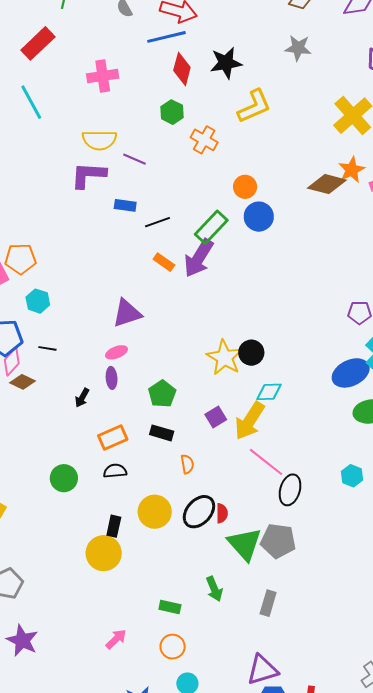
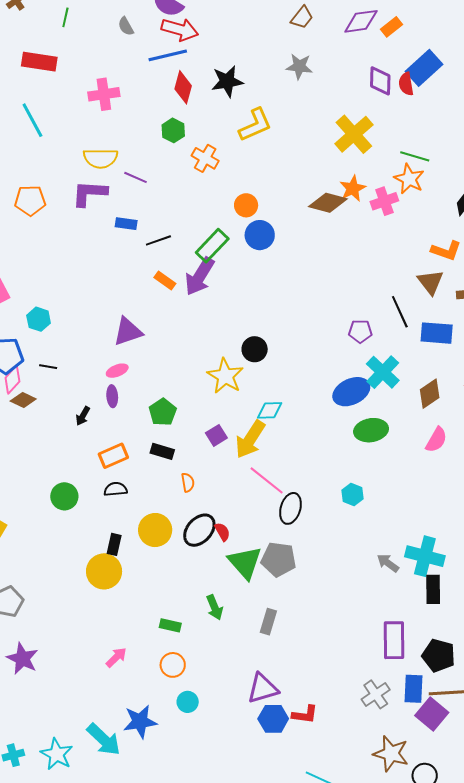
red rectangle: (38, 43) -> (39, 62), turned 52
orange pentagon: (20, 259) -> (30, 200), moved
black circle: (251, 353) -> (255, 349), moved
red semicircle: (222, 513) -> (222, 532), turned -30

